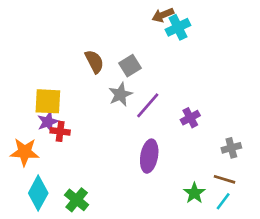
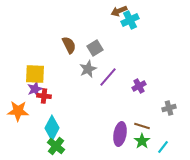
purple ellipse: (149, 156) -> (120, 134), moved
brown line: (224, 179) -> (142, 126), moved
cyan diamond: (38, 193) -> (52, 128), moved

